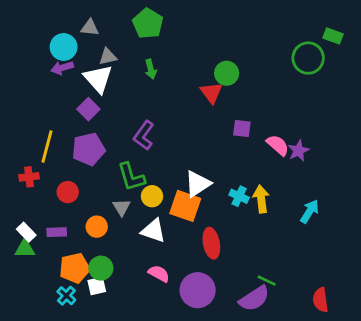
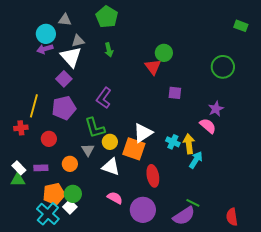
green circle: (308, 58) -> (223, 67), moved
pink semicircle: (278, 145) -> (208, 126), moved
cyan arrow: (310, 211) -> (196, 160), moved
white square: (97, 286) -> (70, 207), turned -32
cyan cross: (66, 296) -> (48, 214), size x1.6

